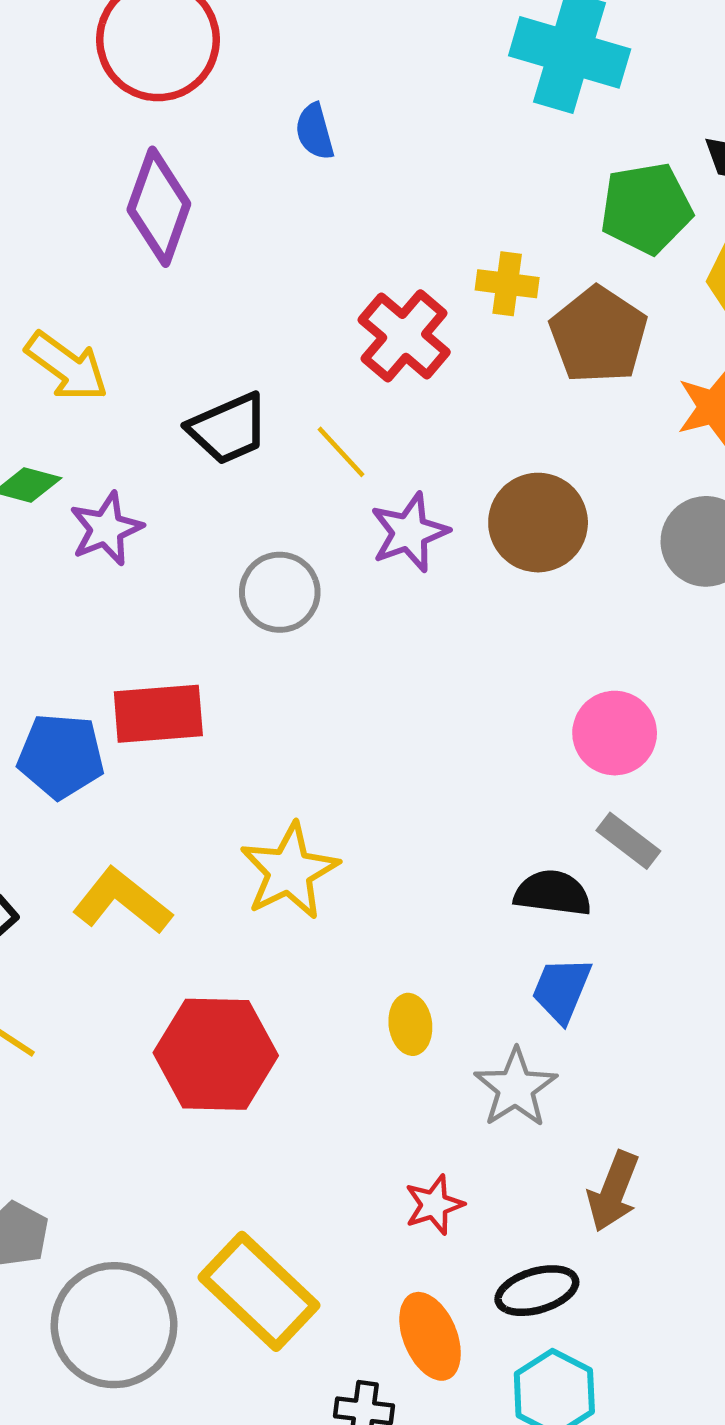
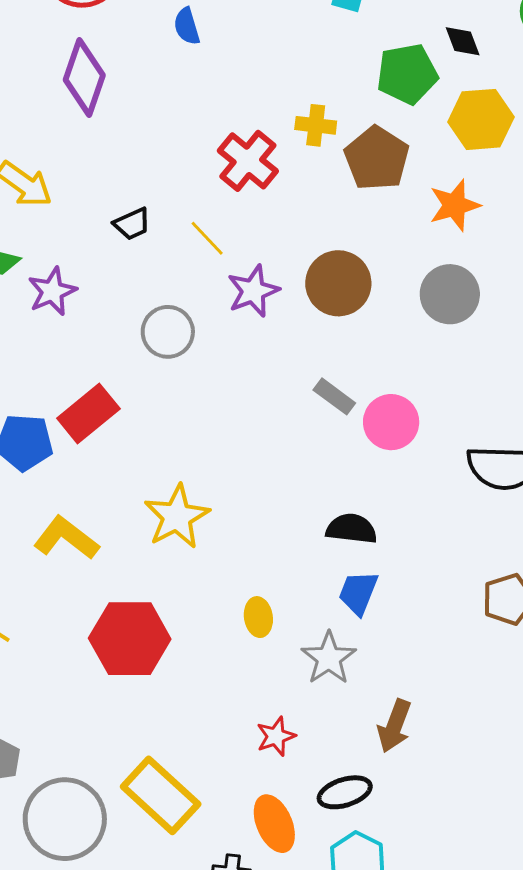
black trapezoid: (228, 429) -> (132, 224), size x0.7
red rectangle: (158, 714) -> (88, 414), turned -34
gray rectangle: (628, 841) -> (334, 396), moved

